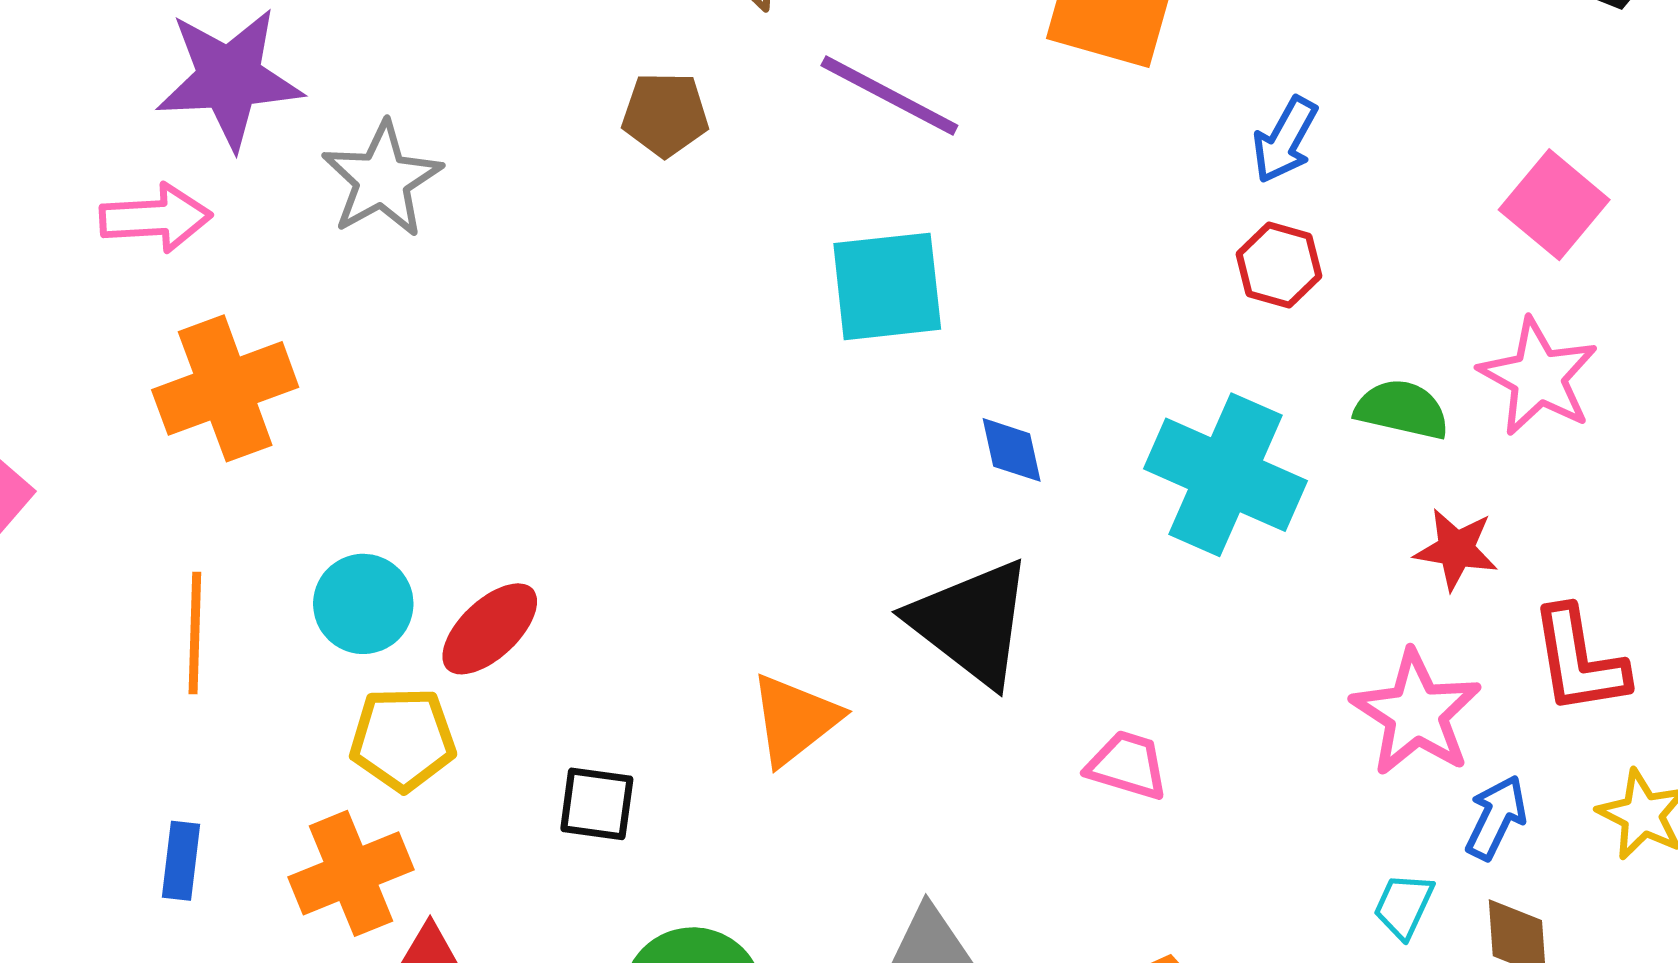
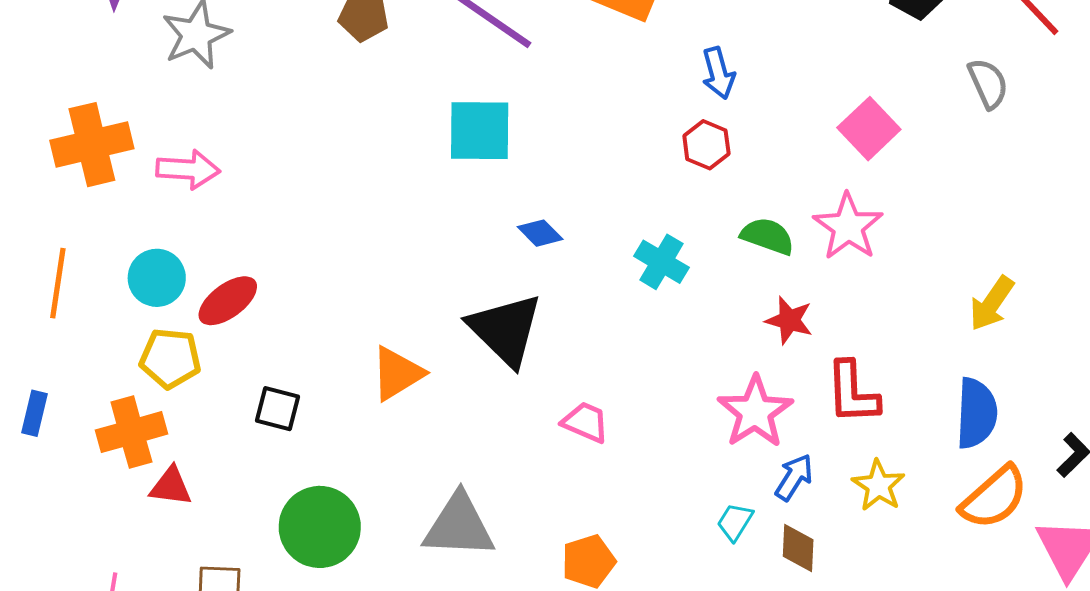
blue arrow: (1285, 140) -> (718, 73), turned -51
pink arrow: (156, 218) -> (188, 169), moved
blue diamond: (1012, 450) -> (540, 233), turned -39
cyan cross: (1225, 475) -> (662, 262), size x0.6

